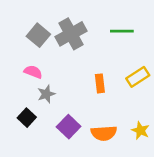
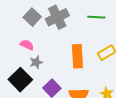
orange rectangle: (100, 83) -> (77, 56), size x1.6
black square: (27, 118) -> (20, 80), size x1.6

